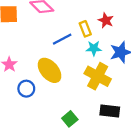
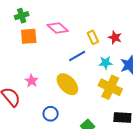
yellow rectangle: (85, 29) -> (93, 37), moved
blue circle: (26, 89) -> (51, 114), moved

